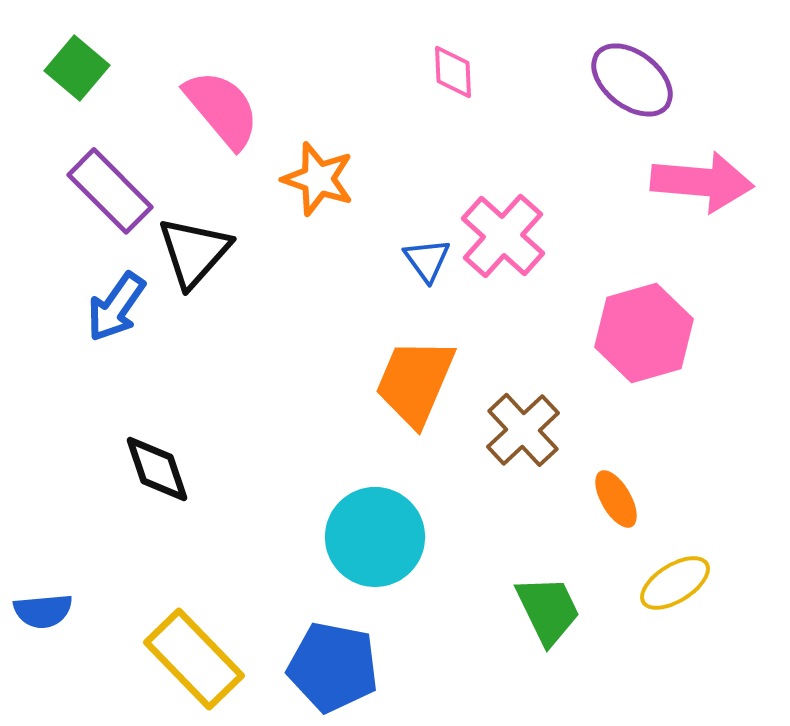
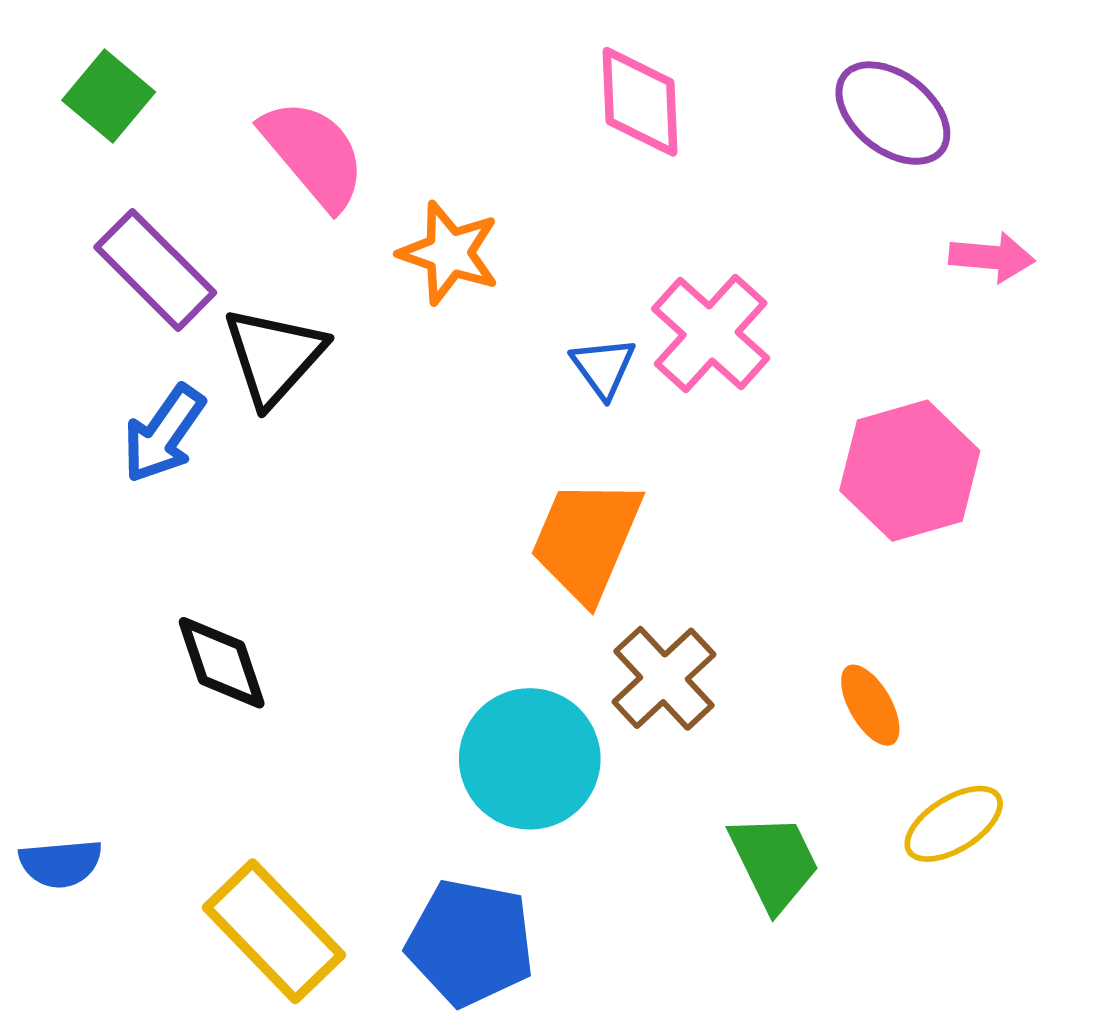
pink diamond: (453, 72) -> (640, 102), size x1.5
pink arrow: (702, 182) -> (992, 257), size x0.6
brown cross: (523, 430) -> (664, 678), moved

